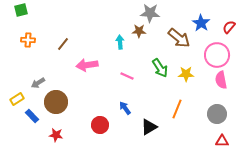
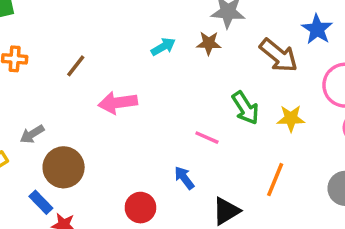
cyan arrow: (120, 42) -> (163, 47), moved, turned 64
pink line: (127, 76) -> (207, 138), moved
blue rectangle: (32, 116) -> (41, 202), moved

